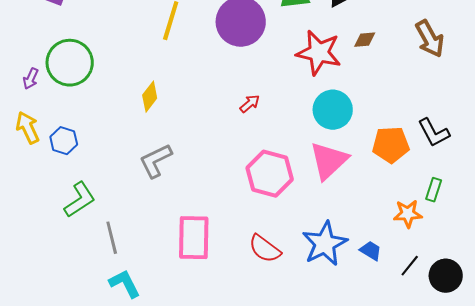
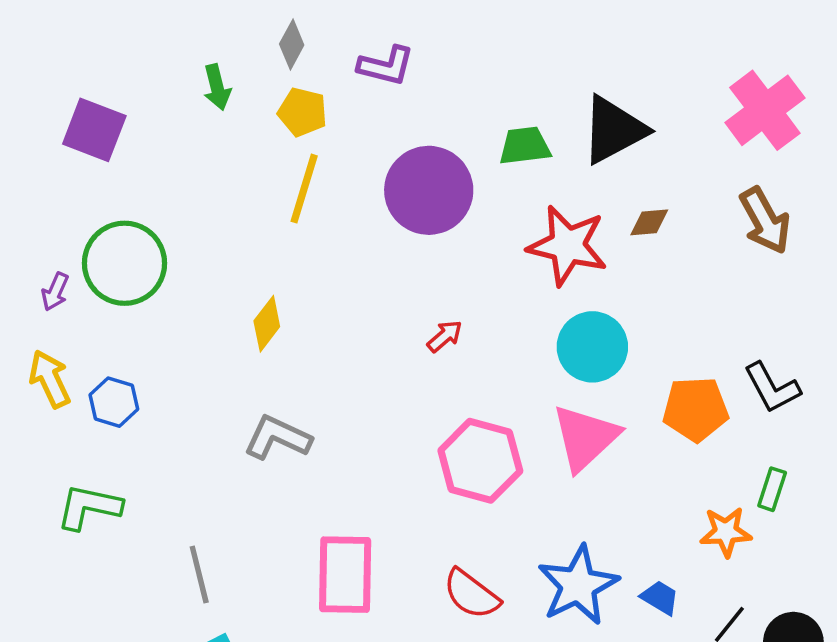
gray L-shape: (156, 161) -> (278, 438), turned 51
green L-shape: (80, 200) -> (89, 507), moved, turned -135

